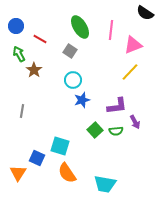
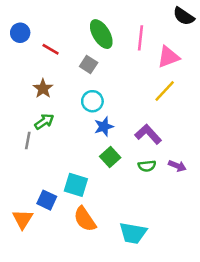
green arrow: (19, 54) -> (44, 121), moved, turned 84
purple L-shape: (117, 106) -> (148, 134), turned -125
purple arrow: (135, 122) -> (177, 166), moved, turned -40
green square: (95, 130) -> (110, 157), moved

